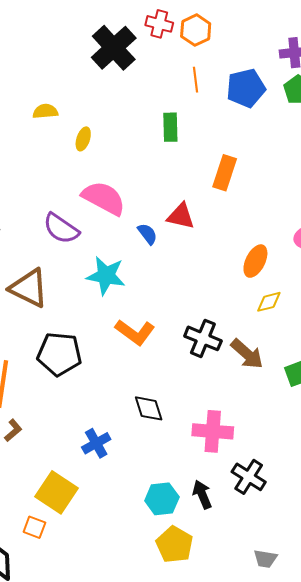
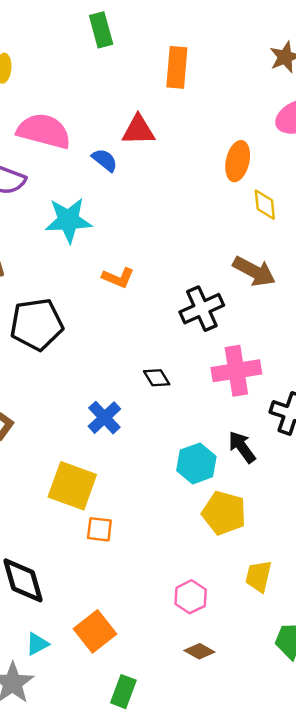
yellow diamond: (269, 302) -> (265, 205), turned -68
orange L-shape: (135, 332) -> (118, 278), size x0.7
black cross: (203, 338) -> (202, 309), moved, turned -33
black diamond: (149, 408) -> (157, 378), moved, size x0.7
orange square: (34, 527) -> (99, 529), moved

